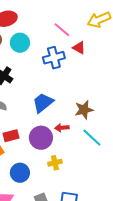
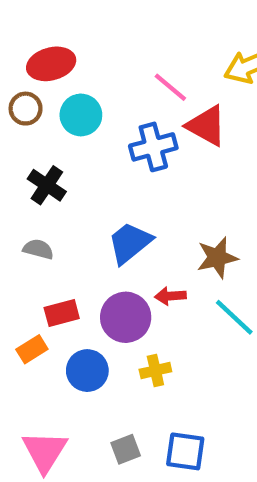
red triangle: (79, 48) -> (207, 126), size x1.5
blue circle: (20, 173) -> (87, 371), moved

